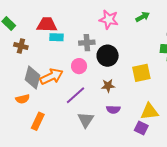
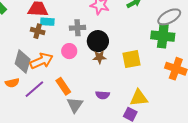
brown cross: (21, 46) -> (38, 31), moved
brown star: (108, 86) -> (99, 57), moved
purple line: (75, 95) -> (34, 89), moved
orange rectangle: (38, 121) -> (63, 86), moved, turned -60

